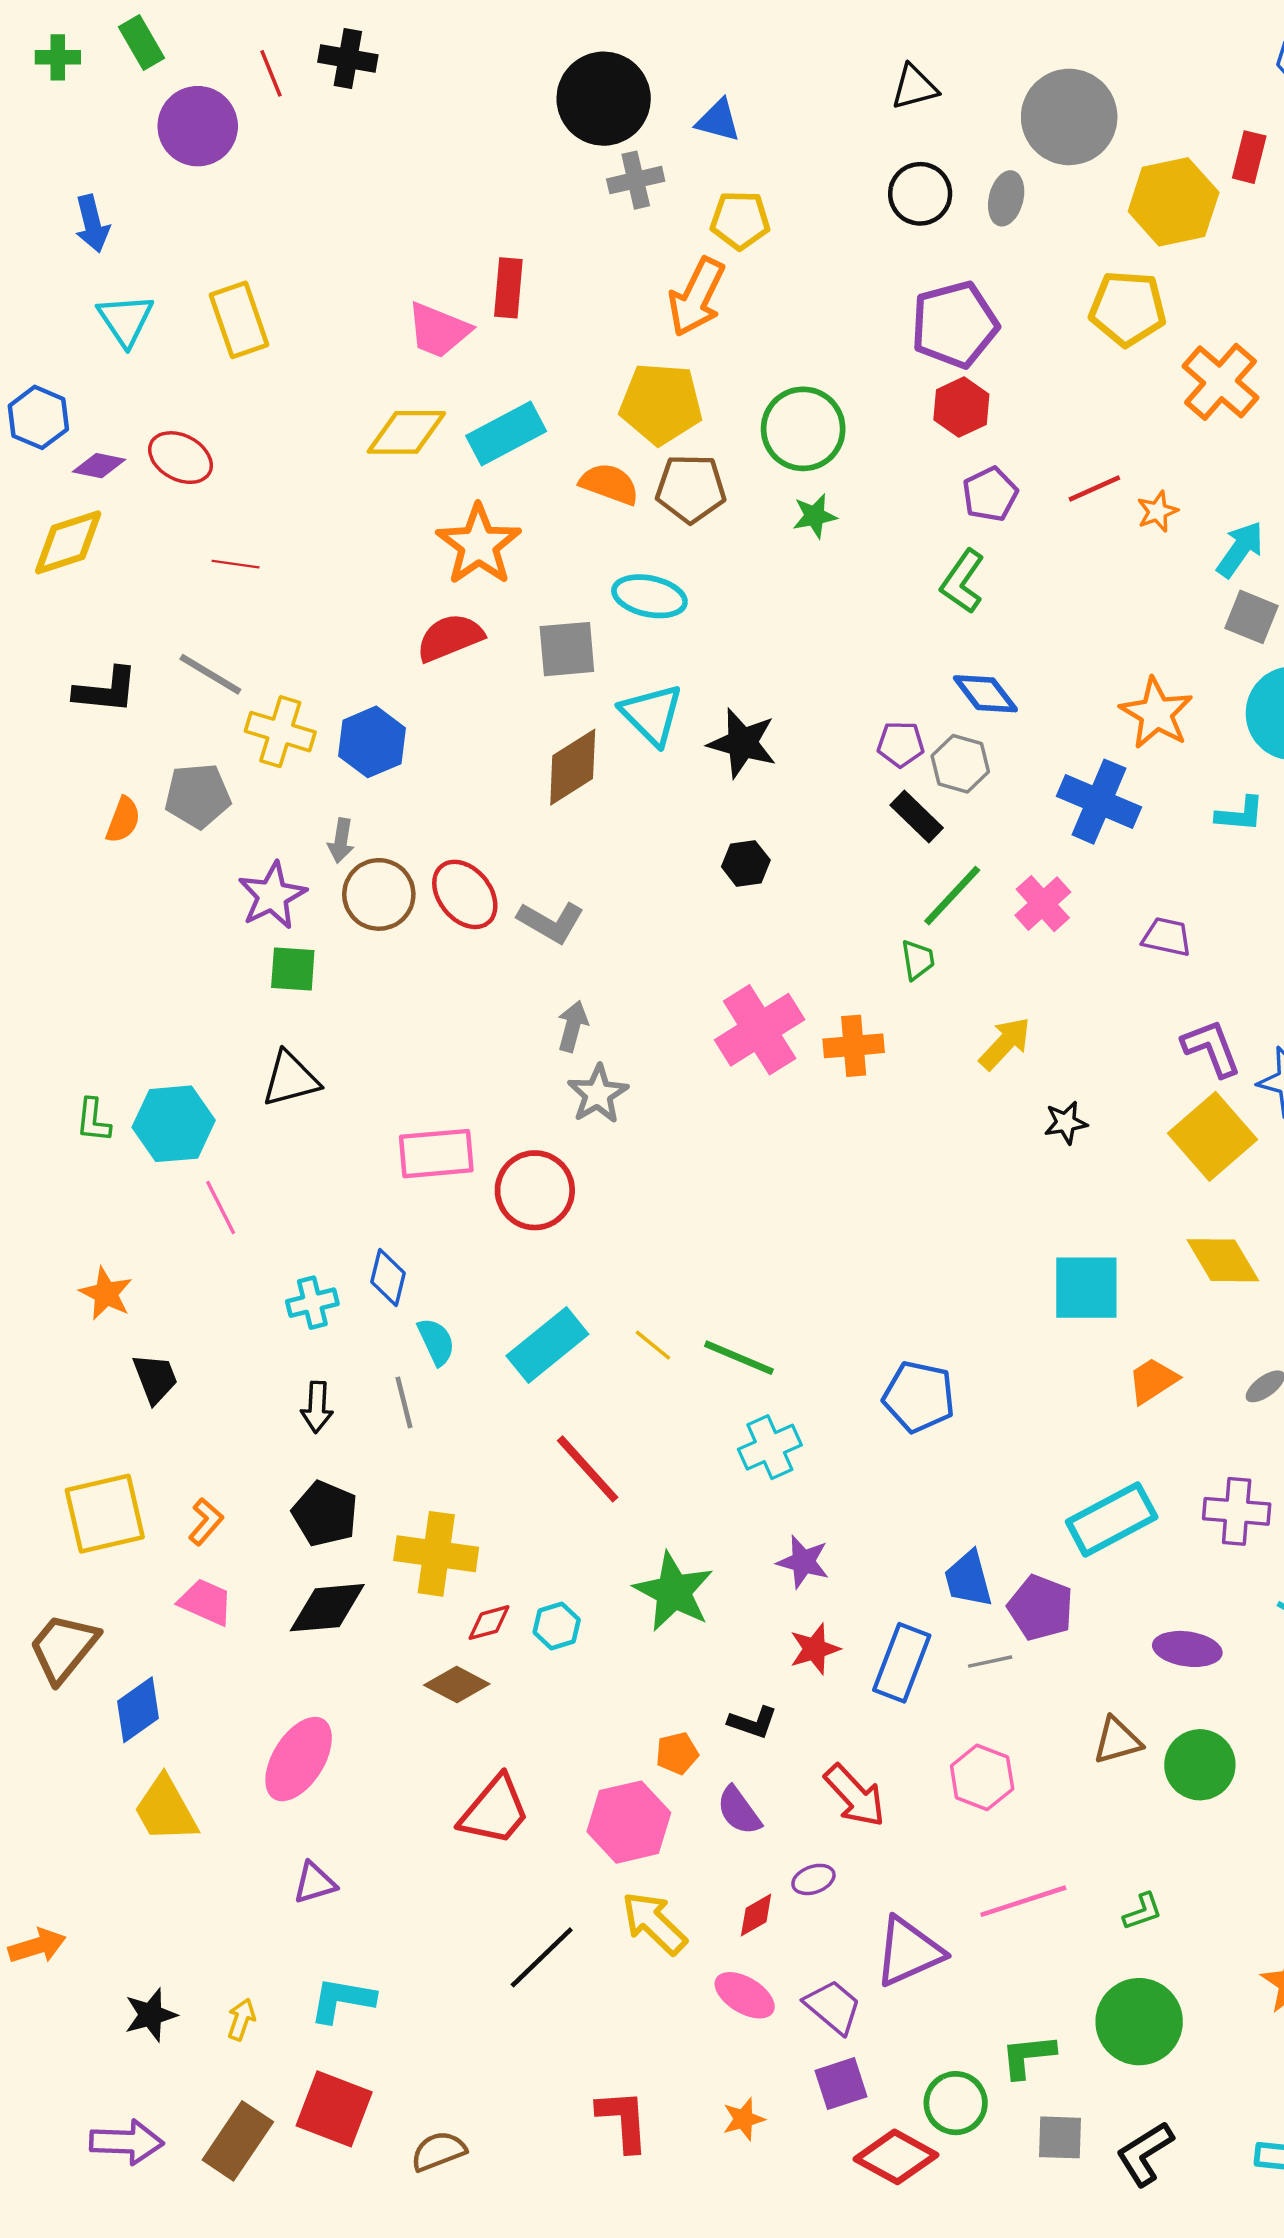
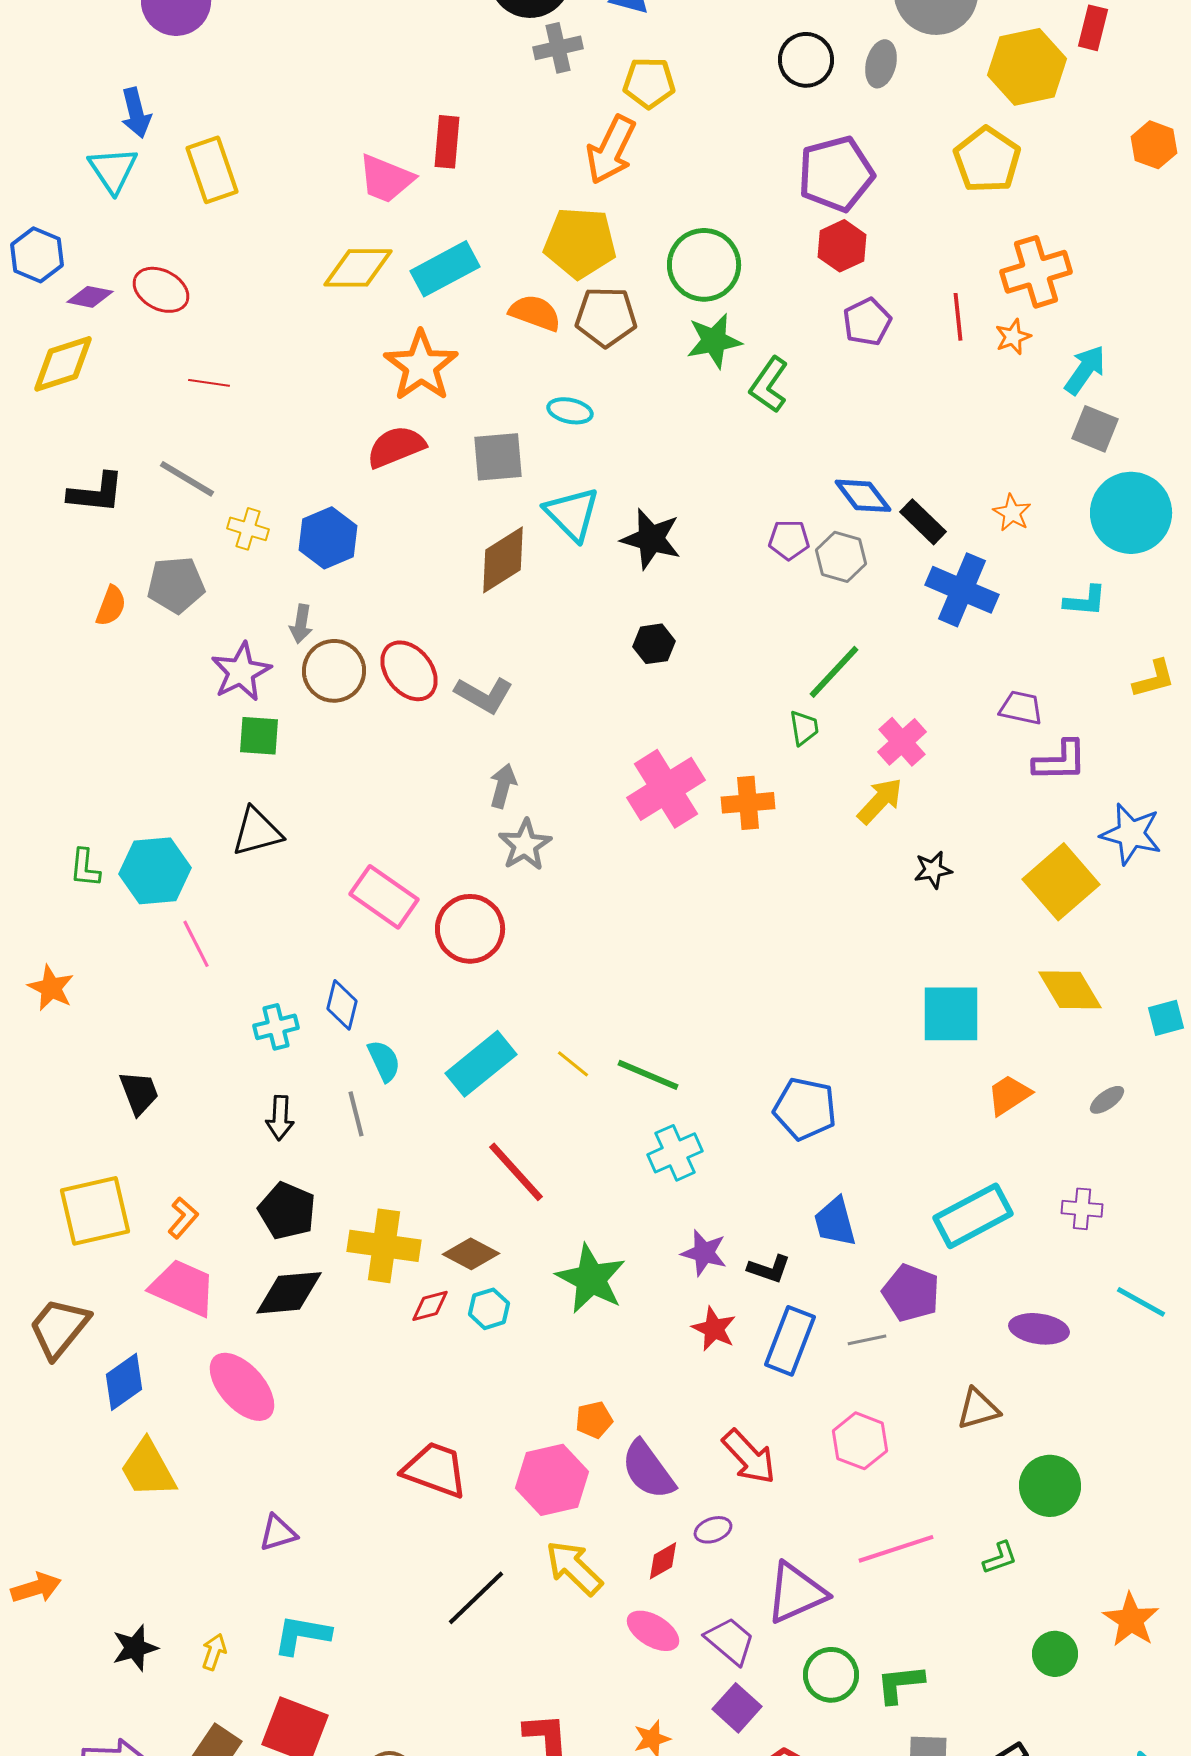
blue arrow: (92, 224) -> (136, 113), moved
yellow pentagon: (1128, 308) -> (987, 160), turned 30
orange cross: (1221, 382) -> (1036, 272), moved, turned 32
red line: (1094, 488) -> (958, 317), turned -72
green star: (815, 516) -> (714, 341), size x1.4
green L-shape: (963, 581) -> (769, 385), moved
cyan ellipse: (649, 596) -> (570, 411), size x0.7
orange star: (1156, 713) -> (1012, 513), size x0.6
yellow cross: (280, 732) -> (248, 529), size x0.7
black rectangle: (917, 816) -> (923, 522), moved
pink cross: (1043, 904) -> (902, 742), moved
purple L-shape: (1211, 1048) -> (1060, 761), moved, turned 110
pink rectangle: (436, 1154) -> (384, 897), turned 40
orange star: (106, 1293) -> (51, 988), moved
purple cross: (1237, 1511) -> (1082, 1209), size x0.7
blue trapezoid: (968, 1579) -> (835, 1222), moved
pink trapezoid: (206, 1602) -> (183, 1288), size x1.4
red star: (815, 1649) -> (714, 1329), turned -30
brown diamond: (457, 1685) -> (471, 1254), moved
black L-shape: (753, 1722) -> (769, 1269), moved
pink ellipse: (299, 1759) -> (242, 1387), moved, turned -74
green circle: (1200, 1765) -> (1050, 1486), moved
red trapezoid: (495, 1811) -> (435, 1470), turned -110
purple semicircle: (739, 1811) -> (648, 1470), size x1.4
green circle: (1139, 2022) -> (1055, 1654), moved, size x0.6
purple square: (841, 2084) -> (737, 1708), turned -30
green circle: (956, 2103) -> (831, 1675), moved

